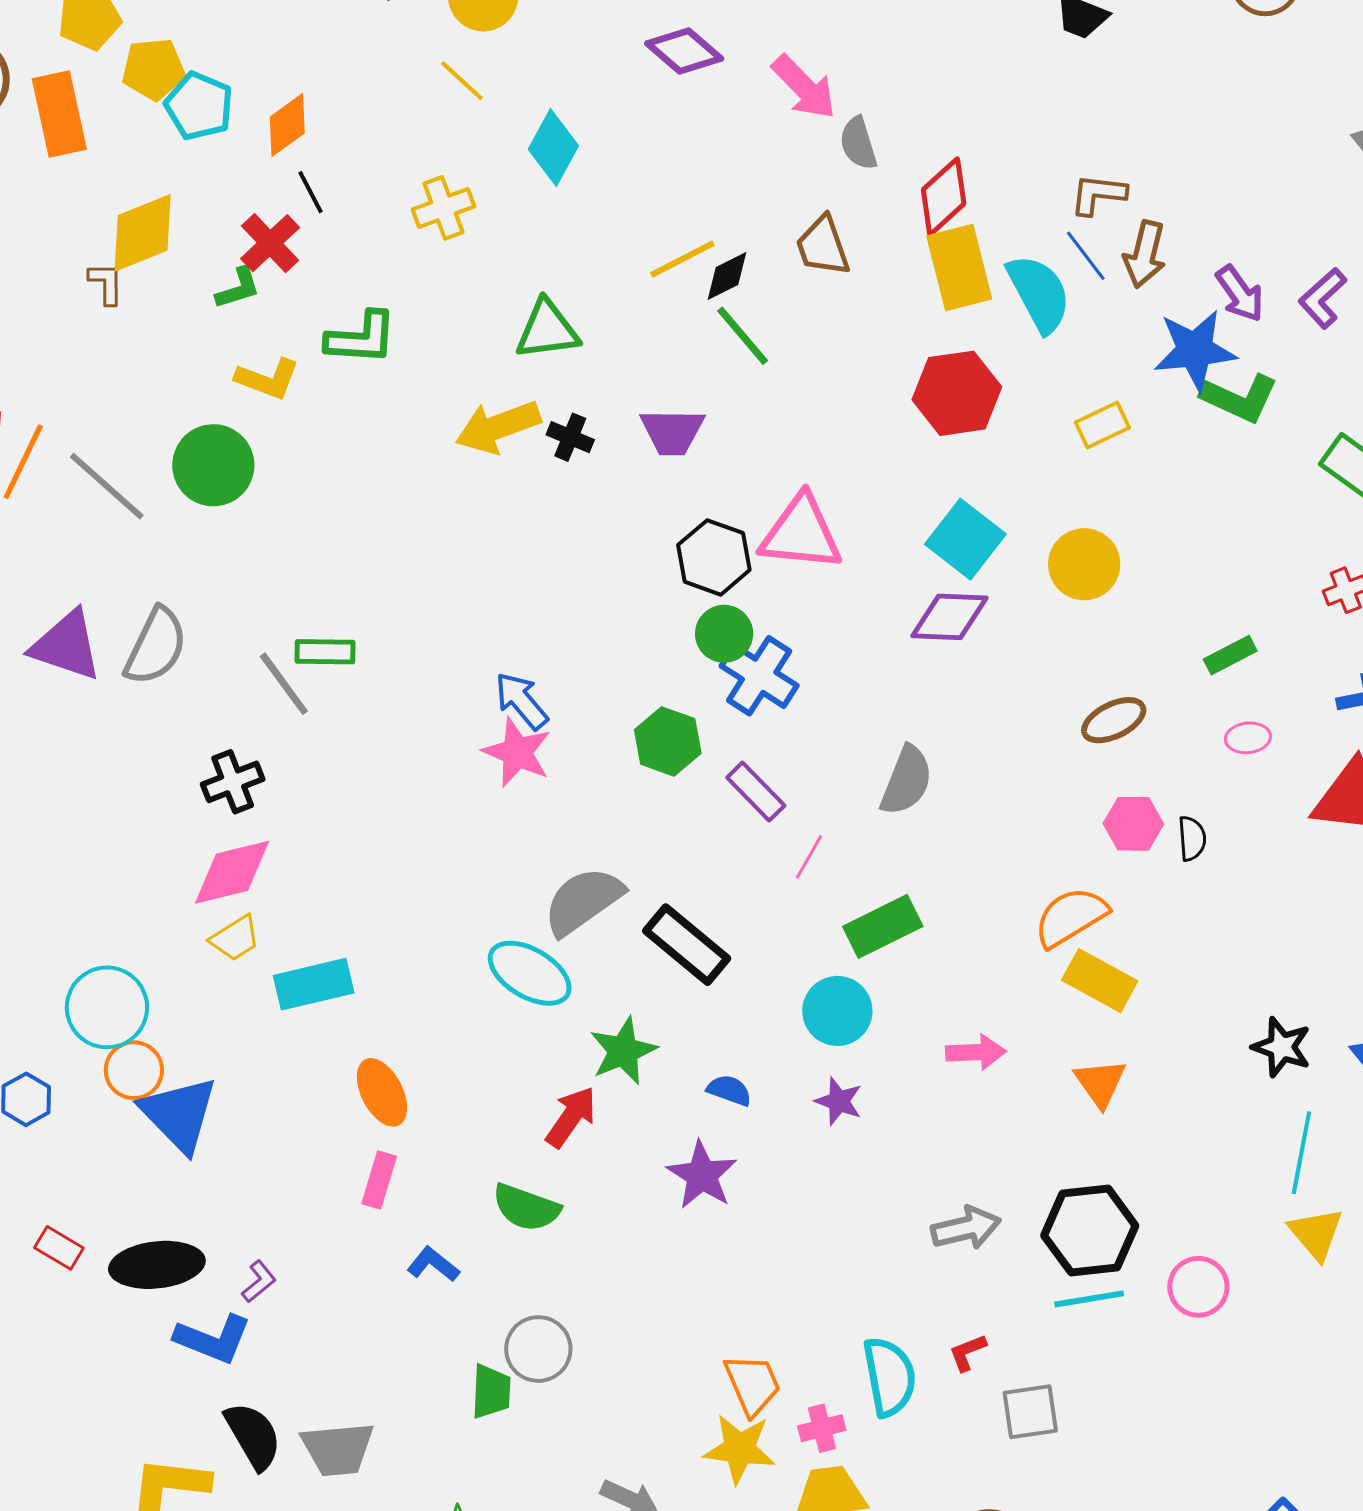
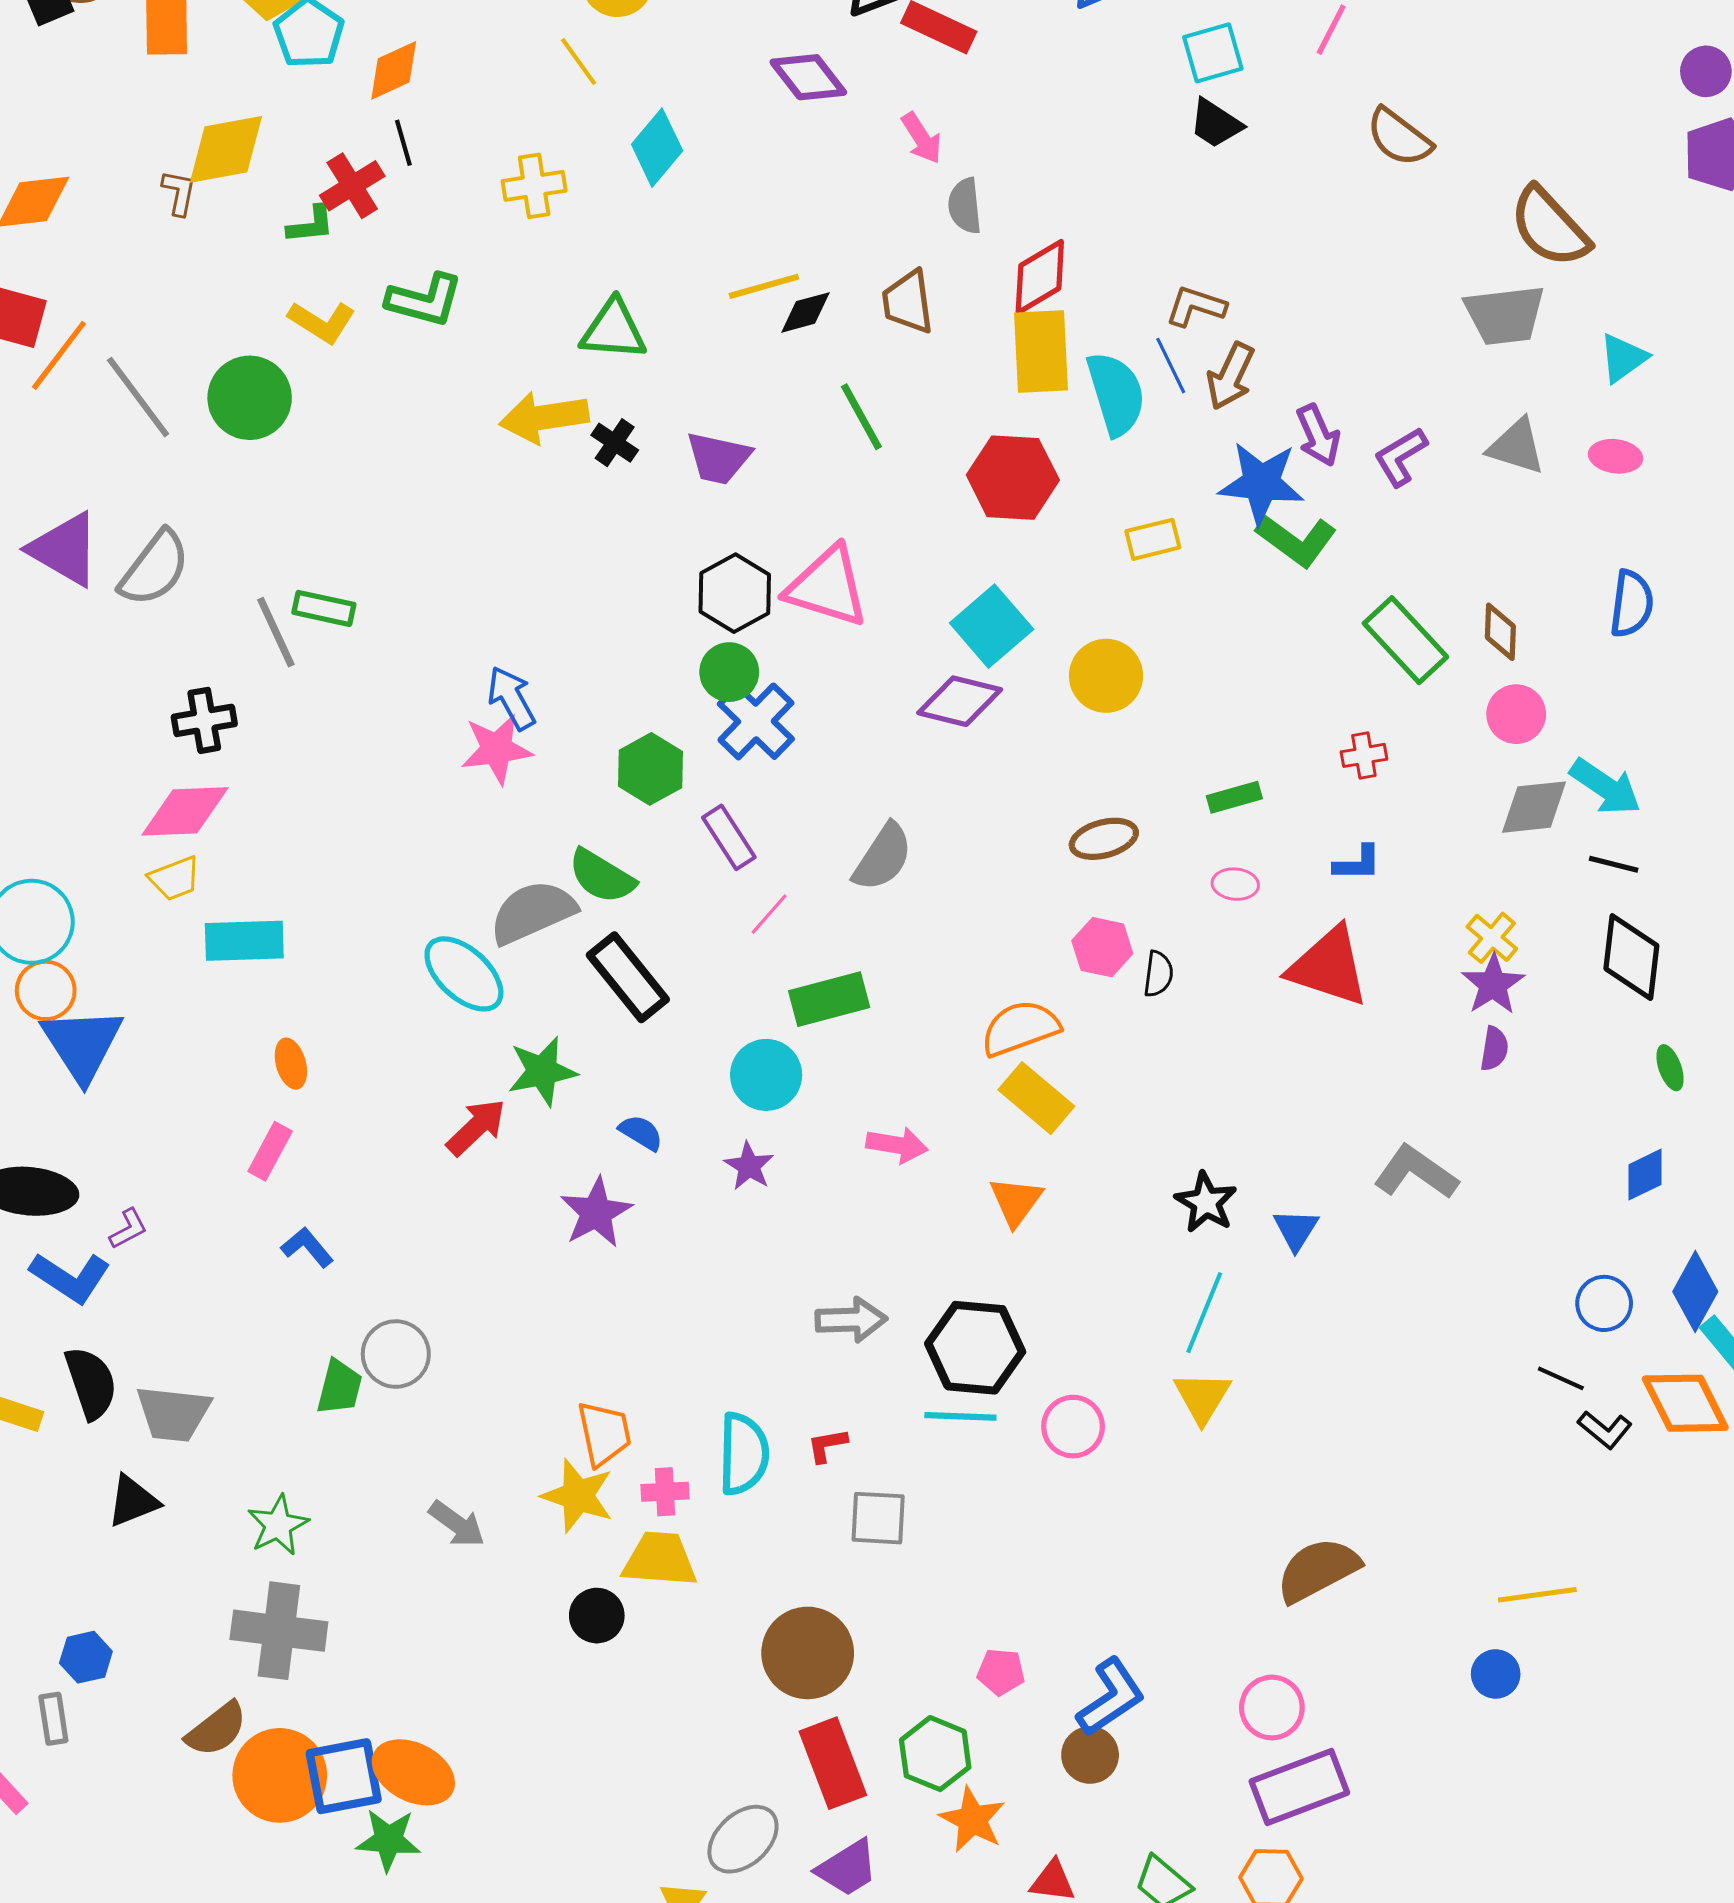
pink arrow: (804, 87) -> (922, 138), size x0.7
green line: (743, 336) -> (861, 417), moved
pink star: (517, 752) -> (497, 749), turned 30
orange ellipse: (382, 1092) -> (291, 1064), size x0.7
green semicircle: (526, 1208) -> (602, 876), moved

